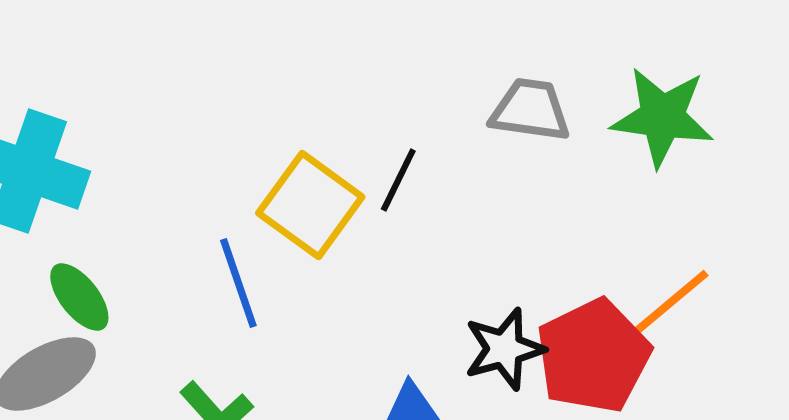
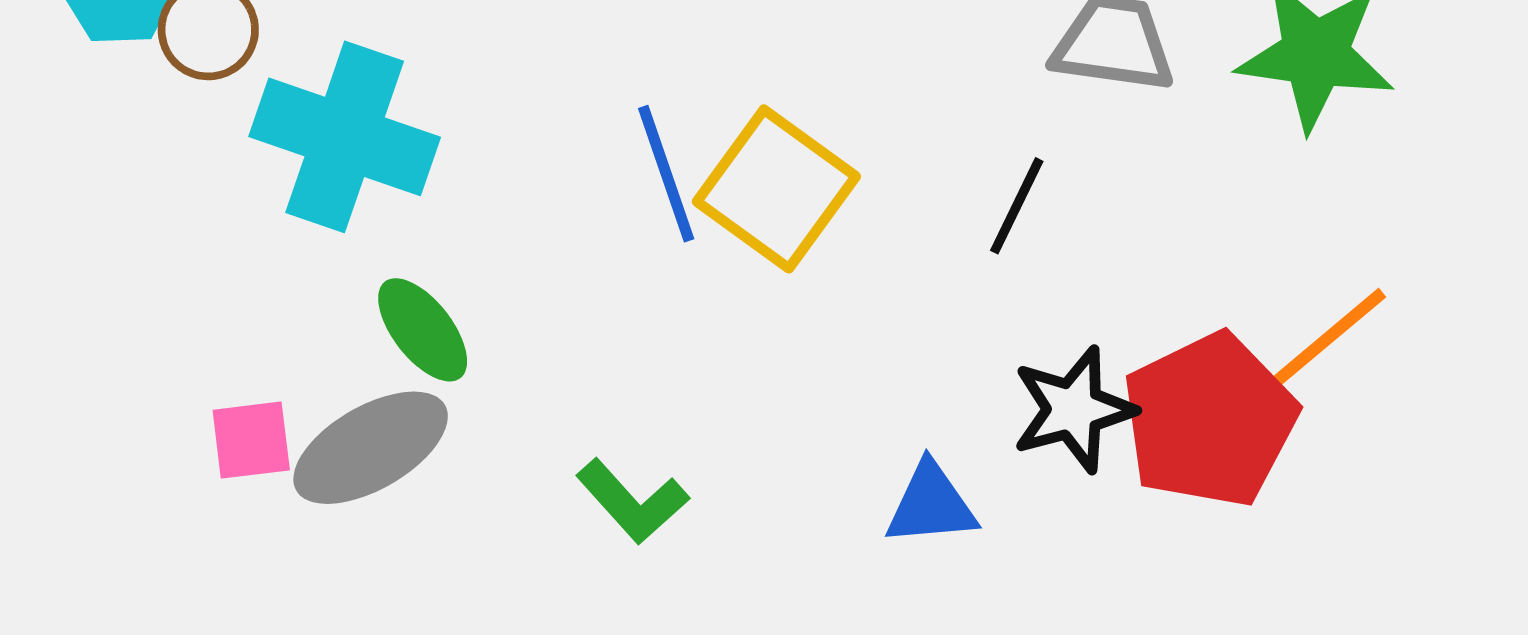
black line: (398, 180) -> (1017, 206), moved
blue line: (238, 283) -> (666, 174), moved

